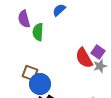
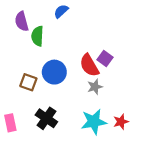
gray star: (100, 66) -> (95, 87), moved
blue circle: (40, 84) -> (54, 72), moved

